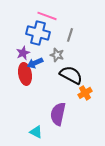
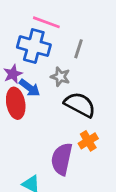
blue arrow: (35, 63) -> (30, 88), turned -119
orange cross: (85, 93) -> (88, 141), moved

